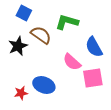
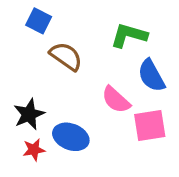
green L-shape: (67, 22) -> (129, 35), moved
black star: (18, 46) -> (29, 114), moved

